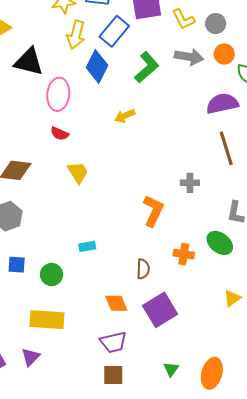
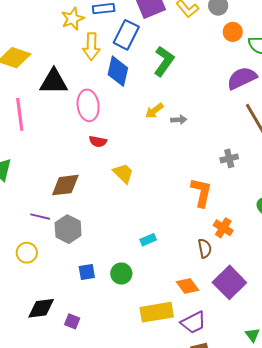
gray arrow: (189, 57) -> (179, 120), moved, size x0.6
orange cross: (184, 254) -> (223, 228), moved, turned 36
yellow rectangle: (47, 320) -> (157, 312), moved

